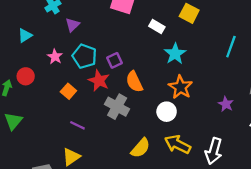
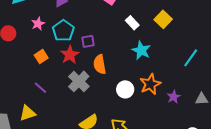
cyan star: (175, 54) -> (141, 50), turned -30
orange star: (180, 87) -> (150, 84), moved
purple star: (226, 104) -> (174, 97), moved
white circle: (167, 112) -> (125, 89), moved

